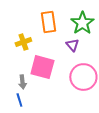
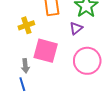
purple triangle: (72, 45) -> (76, 28), turned 32

